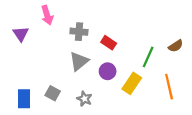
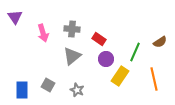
pink arrow: (47, 15) -> (43, 33), moved
purple triangle: (21, 34) -> (15, 17), moved
purple circle: (108, 71) -> (106, 59), moved

